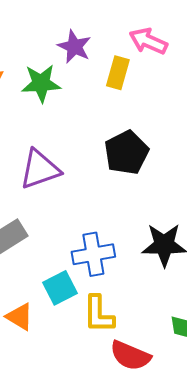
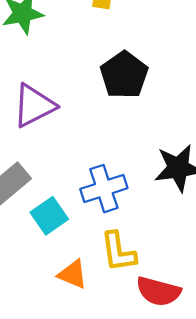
cyan square: (60, 288) -> (49, 216), moved
orange triangle: (20, 317) -> (73, 274), moved

